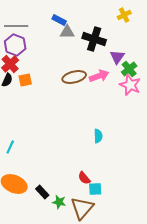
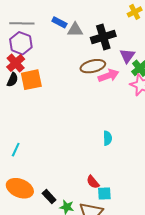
blue rectangle: (59, 20) -> (59, 22), moved
black cross: (94, 39) -> (103, 37), turned -35
brown ellipse: (74, 77) -> (93, 66), moved
orange square: (25, 80) -> (31, 80), size x1.5

